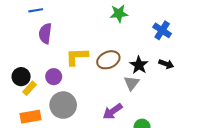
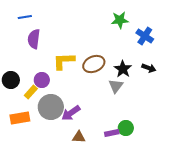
green star: (119, 14) -> (120, 20), moved
yellow rectangle: (29, 88) -> (31, 92), moved
purple arrow: (113, 111) -> (71, 113), moved

